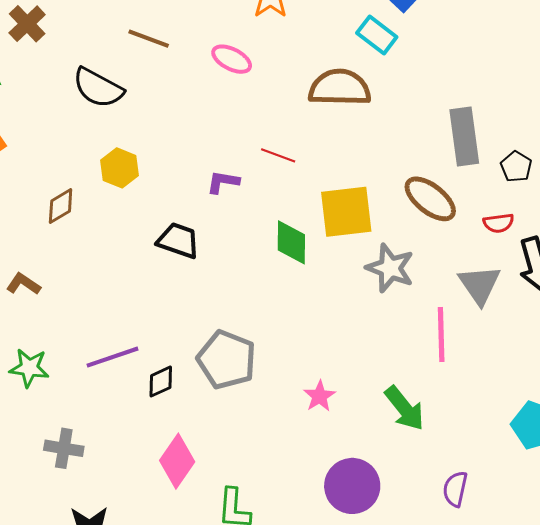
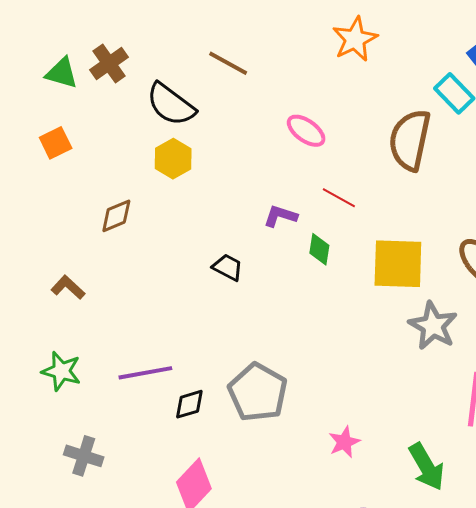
brown cross: (27, 24) -> (109, 64), moved
pink ellipse: (232, 59) -> (306, 131), moved
brown semicircle: (340, 88) -> (410, 140), turned -88
yellow hexagon: (120, 168) -> (173, 159), moved
black trapezoid: (178, 241) -> (228, 267), size x0.7
green diamond: (291, 242) -> (319, 249), moved, size x0.7

